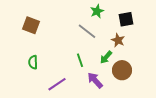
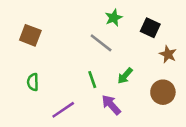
black square: (126, 19) -> (150, 28), turned 35
brown star: (118, 40) -> (168, 54), moved
brown circle: (122, 70) -> (163, 92), moved

